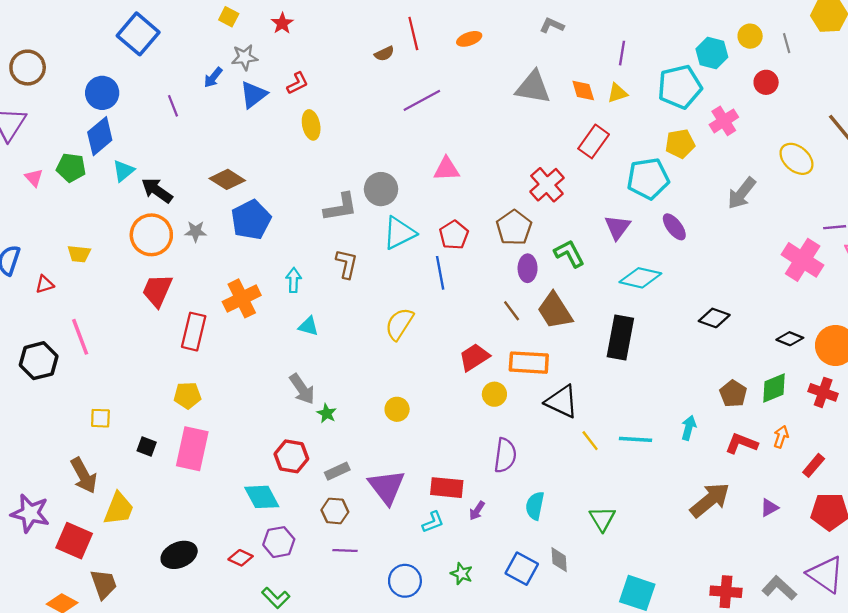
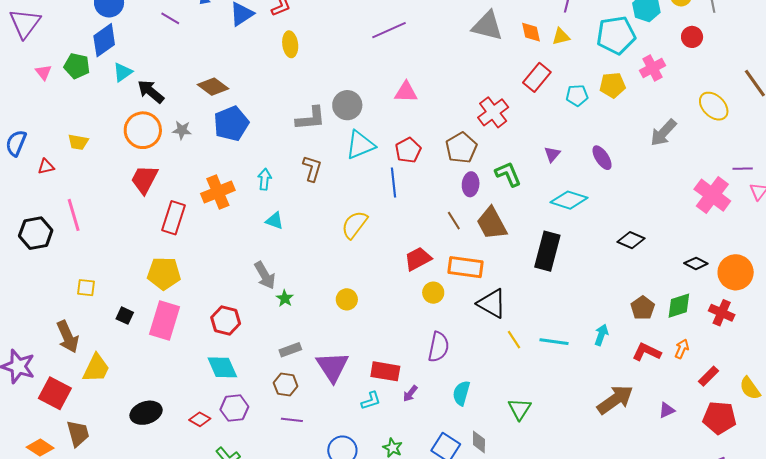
purple line: (173, 106) -> (170, 18), turned -42
cyan pentagon: (648, 179) -> (577, 95), moved, size x0.6
purple triangle: (617, 227) -> (552, 154), size x0.7
yellow pentagon: (187, 395) -> (164, 273), size x1.4
red hexagon: (291, 456) -> (226, 320), moved

